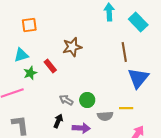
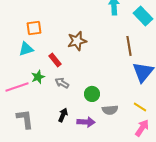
orange square: (29, 25) -> (34, 28), moved
green star: (30, 73) -> (38, 77), moved
gray arrow: (66, 100) -> (62, 83), moved
yellow line: (126, 108) -> (140, 107), moved, turned 32

